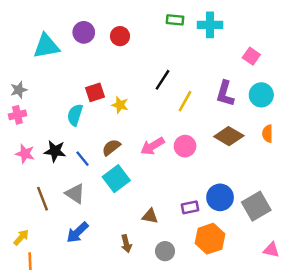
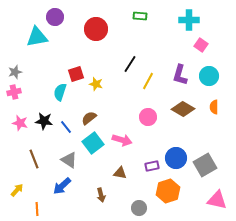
cyan cross: (210, 25) -> (189, 20), moved
purple circle: (84, 32) -> (55, 17), moved
red circle: (120, 36) -> (96, 29), size x1.5
pink arrow: (153, 146) -> (122, 140), moved, turned -132
gray triangle: (75, 194) -> (69, 160), moved
pink triangle: (271, 250) -> (217, 200), size x1.5
gray circle: (165, 251) -> (139, 208), moved
orange line: (30, 261) -> (37, 209), moved

